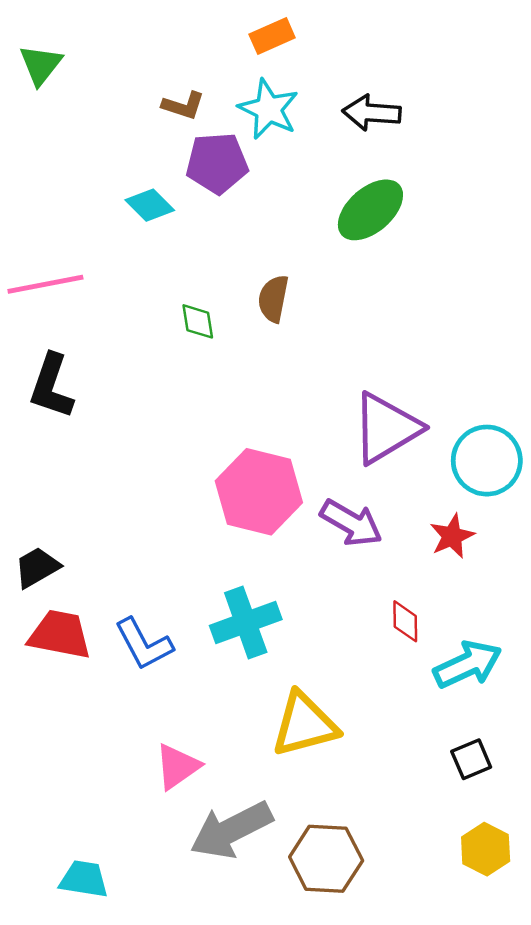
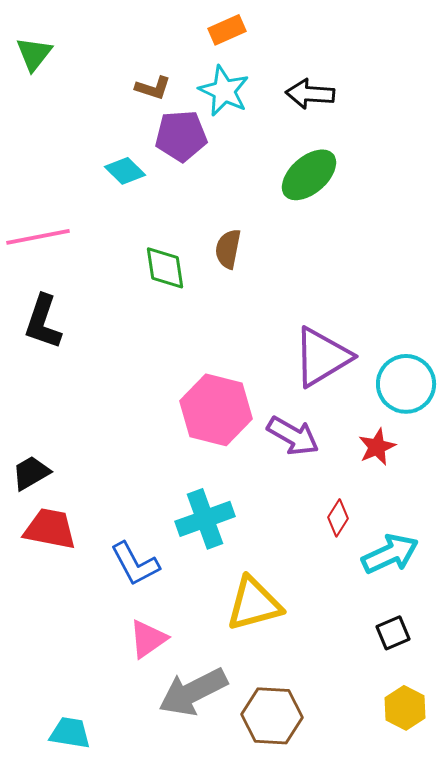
green diamond: (198, 321) -> (165, 268), size x1.4
red diamond: (405, 621) -> (338, 518), turned 33
blue L-shape: (144, 644) -> (135, 564), moved

